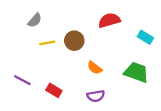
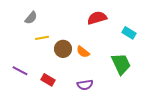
brown circle: (74, 41) -> (63, 49), moved
orange semicircle: (95, 68) -> (83, 52), moved
green trapezoid: (136, 72) -> (121, 64), turned 45

